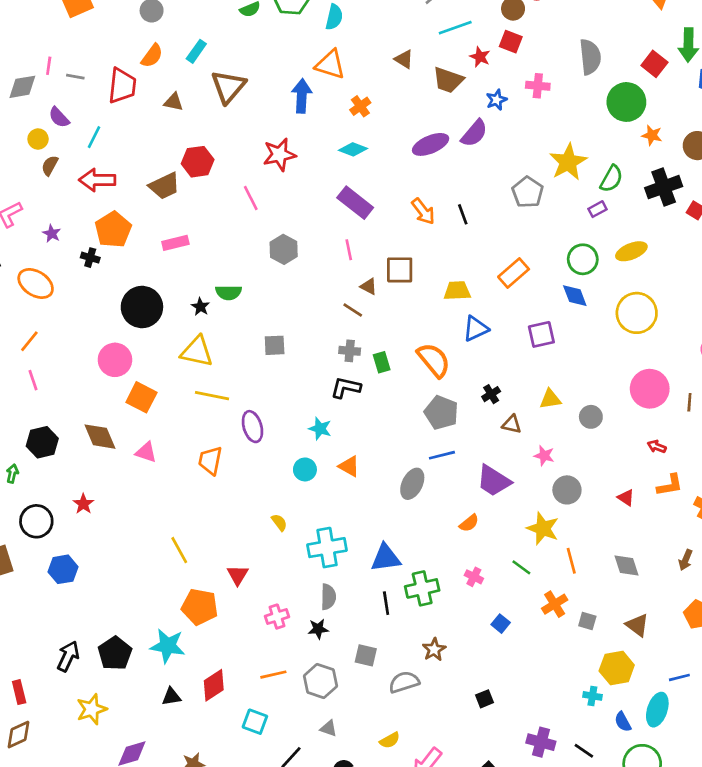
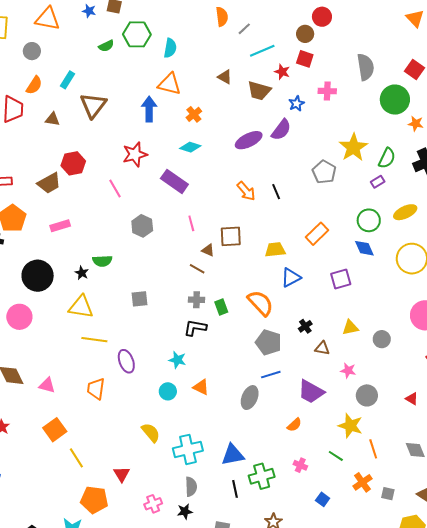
purple rectangle: (355, 203) -> (174, 181), moved
orange square: (141, 397) -> (55, 430), moved, turned 30
yellow semicircle: (279, 522) -> (151, 433), size x1.5

